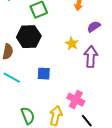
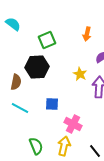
pink cross: (76, 100) -> (73, 124), moved

